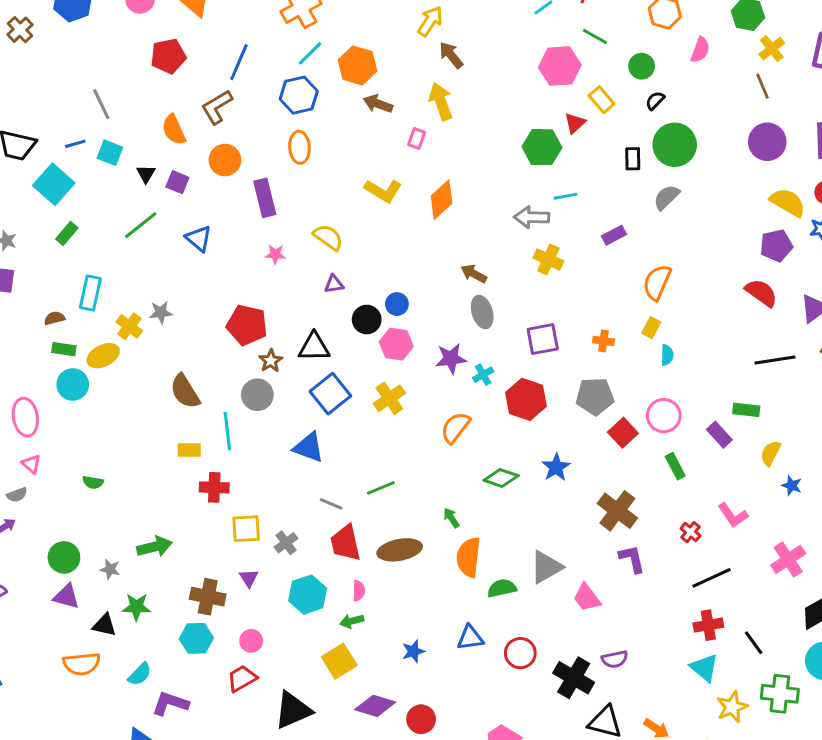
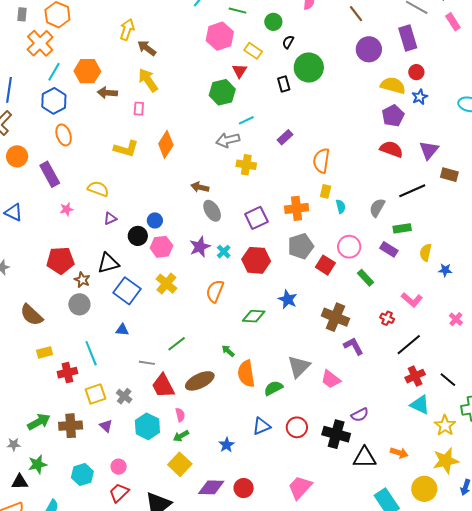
gray semicircle: (666, 197) -> (377, 208), moved
orange cross: (603, 341) -> (297, 208), size x1.6
cyan line: (227, 431) -> (91, 353), moved
blue triangle: (309, 447) -> (122, 330), size x0.6
pink cross: (788, 559) -> (456, 319), size x0.6
brown cross: (208, 597) -> (71, 426), moved

